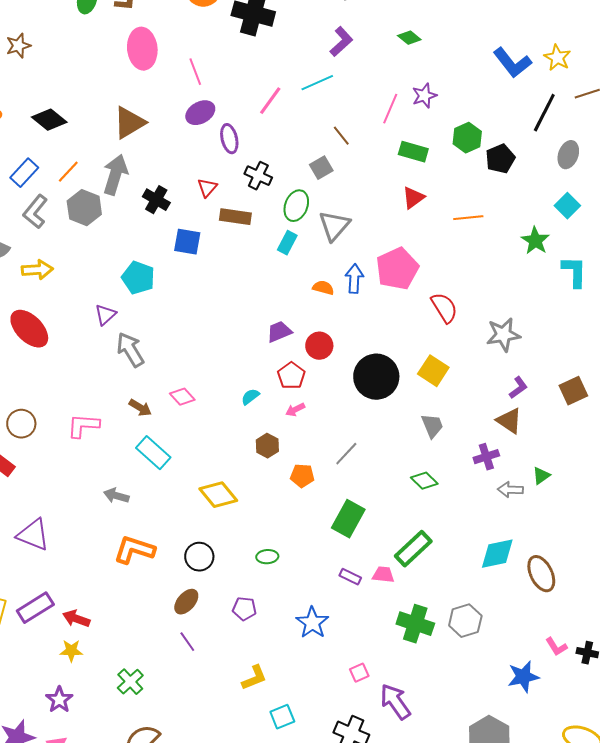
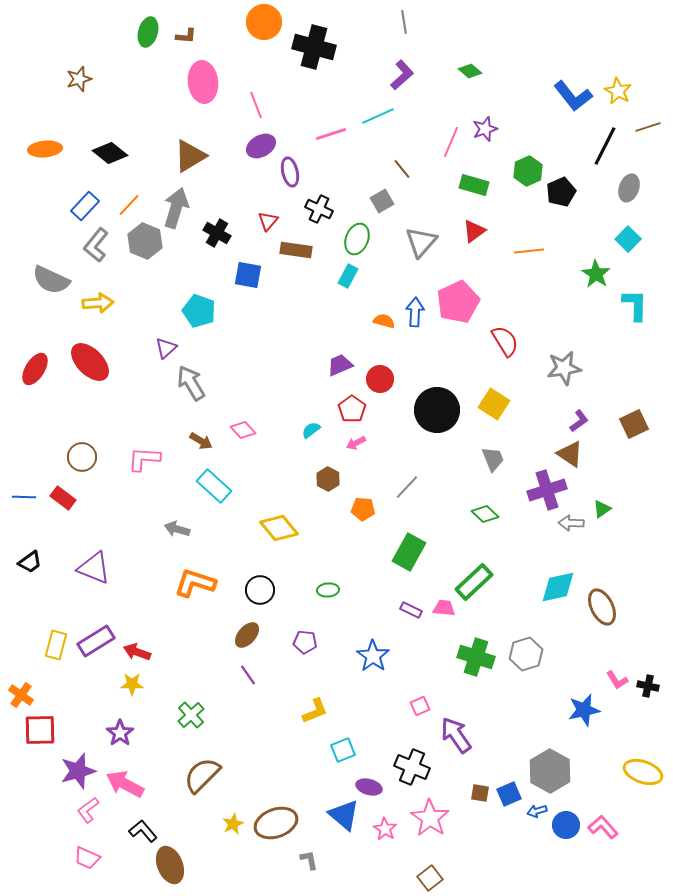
pink line: (270, 101) -> (331, 134), turned 36
gray triangle: (334, 226) -> (421, 242), moved
purple cross: (486, 457) -> (547, 490), size x1.5

